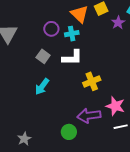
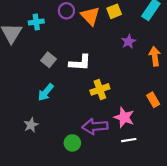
purple star: (118, 23) -> (129, 41), moved
purple circle: (51, 29) -> (66, 11), moved
cyan cross: (72, 34) -> (36, 22), moved
gray star: (24, 139) -> (31, 125), moved

